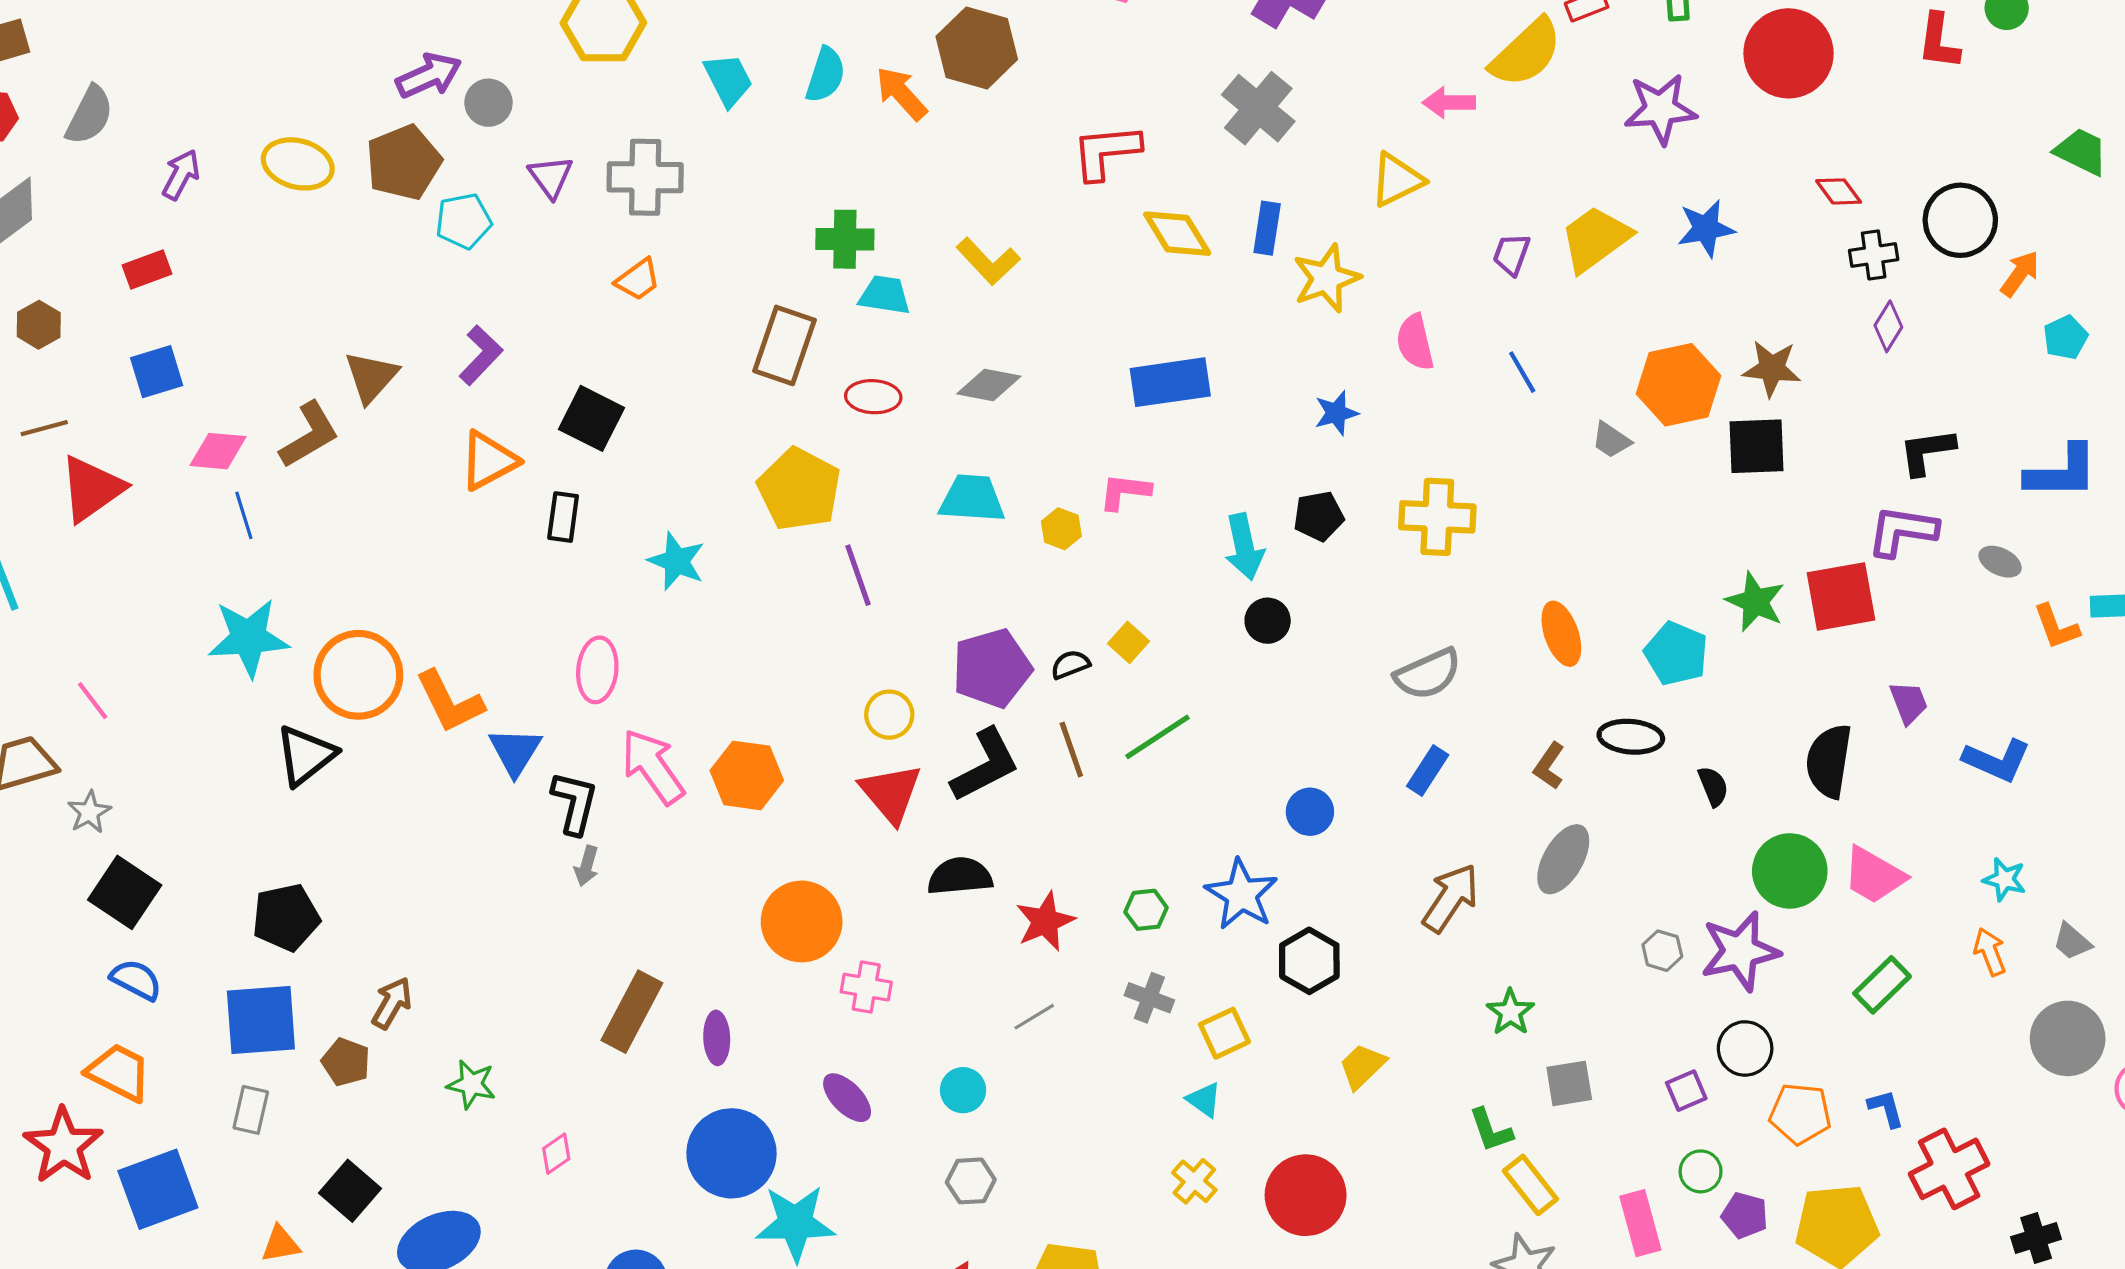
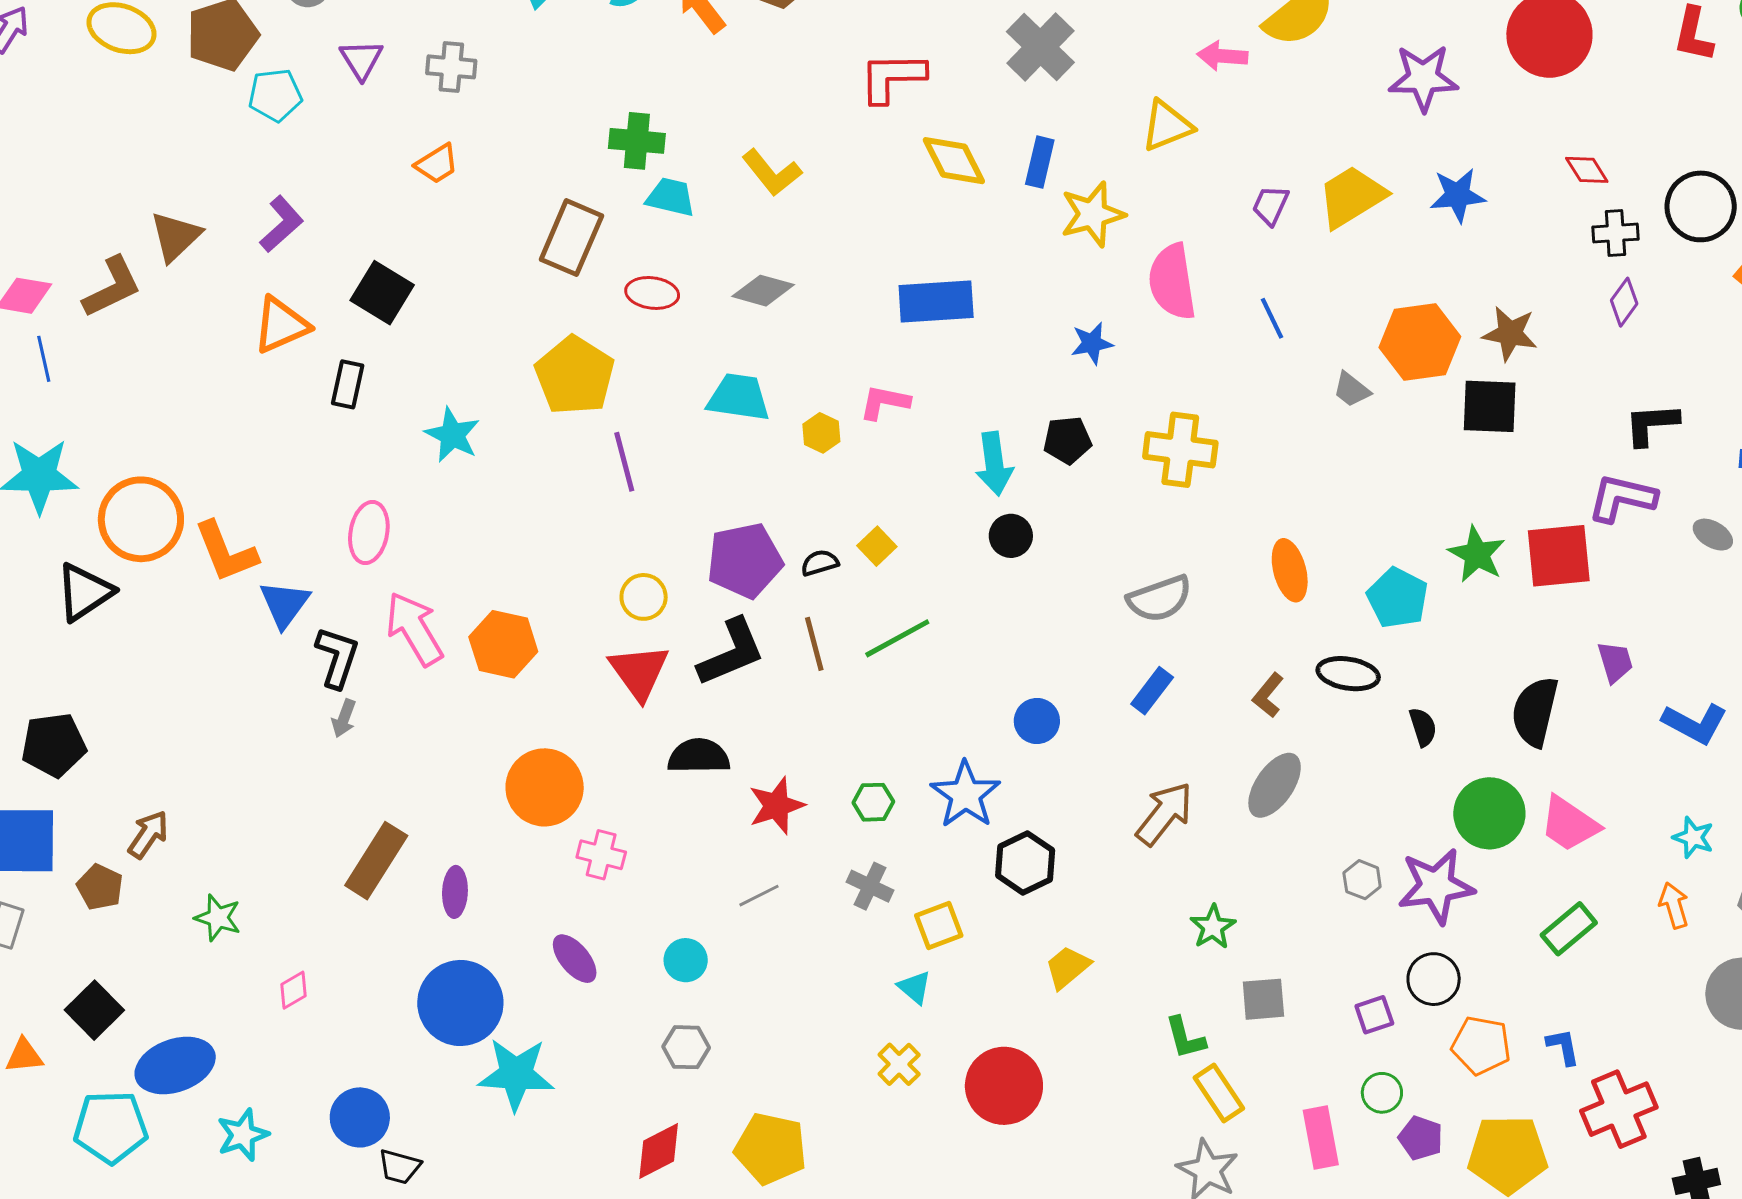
gray cross: (645, 177) -> (451, 67), size x0.7
pink semicircle: (1415, 342) -> (1172, 282), size x1.4

